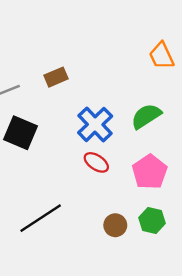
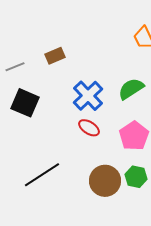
brown circle: (115, 225) -> (105, 181), size x1.6

